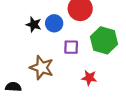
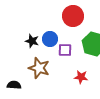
blue circle: (54, 23) -> (50, 39), moved
black star: (34, 24) -> (32, 41), moved

